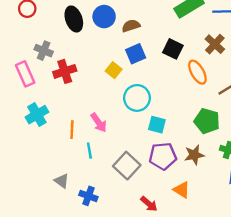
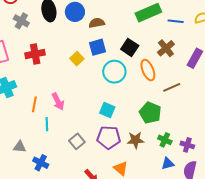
gray cross: (44, 51) -> (21, 21), moved
cyan circle: (137, 98) -> (114, 72), moved
gray square: (127, 166) -> (77, 141), size x0.7
gray triangle: (62, 181) -> (20, 147), turned -40

